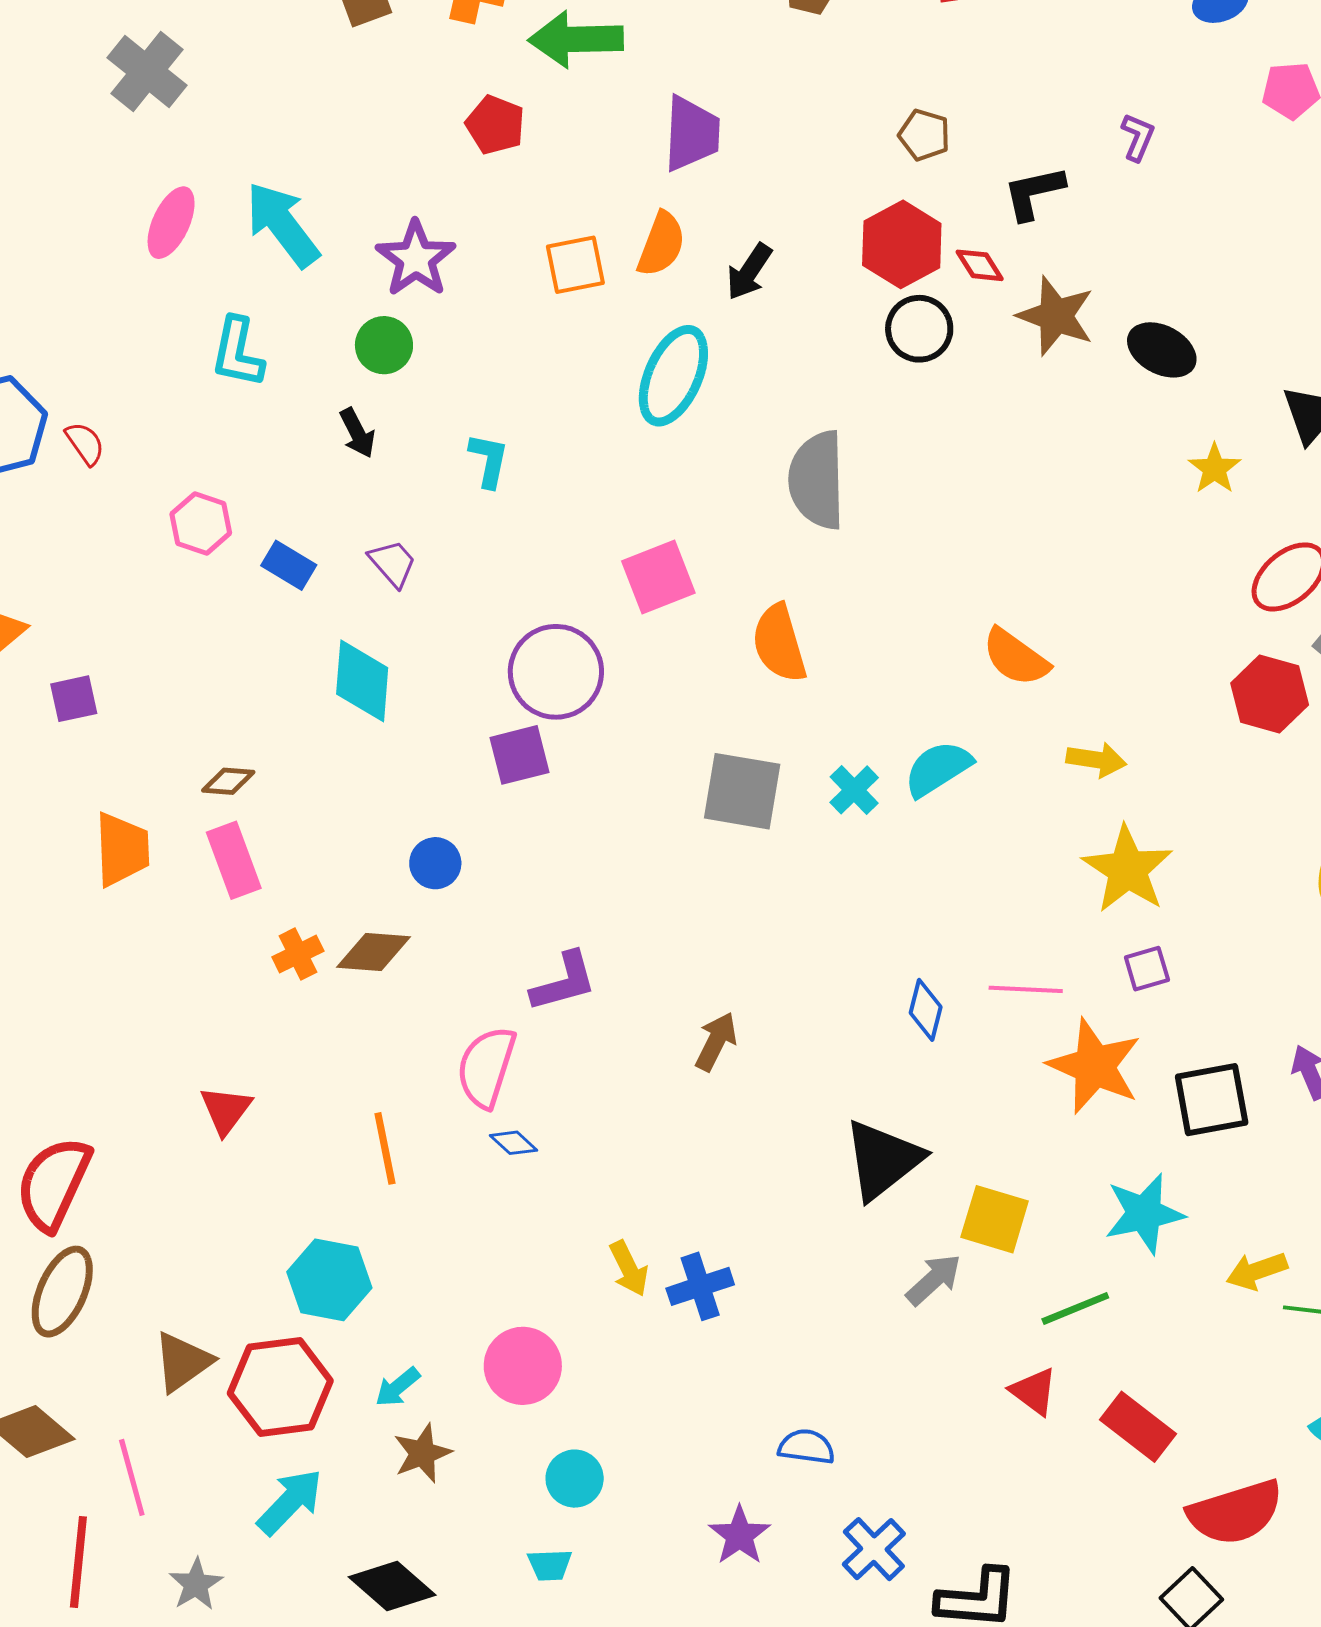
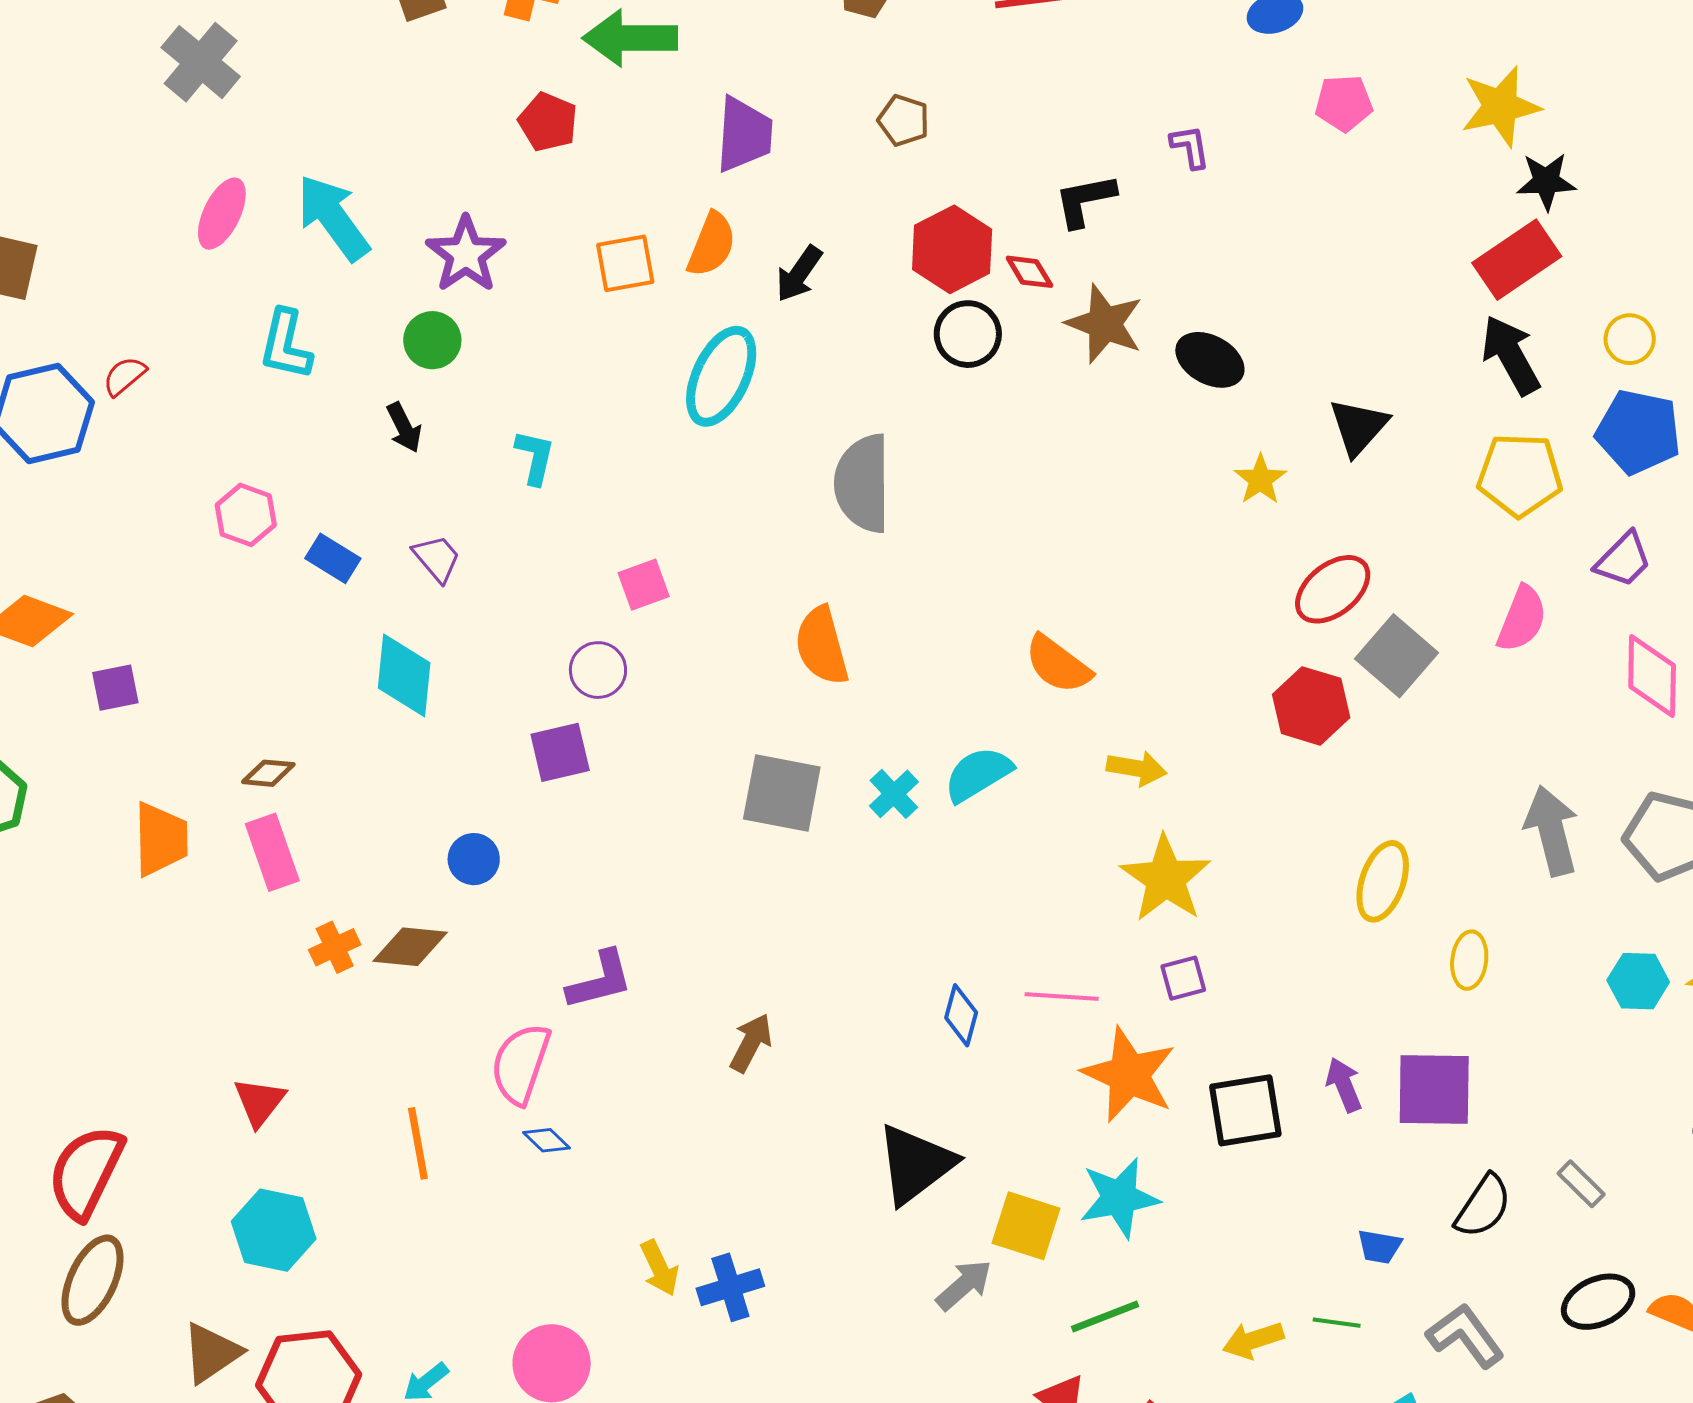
brown pentagon: (924, 135) -> (904, 120), moved
purple L-shape: (1138, 137) -> (1190, 147), turned -33
red semicircle: (85, 443) -> (124, 376), moved, turned -96
pink square: (658, 577) -> (644, 585), moved, size x0.7
purple circle: (556, 672) -> (598, 670), size x0.6
cyan star: (1144, 1214) -> (1119, 1198), moved
yellow arrow: (1257, 1271) -> (1253, 1340), moved
cyan hexagon: (329, 1280) -> (274, 1230), moved

